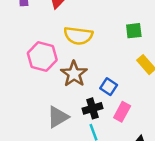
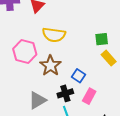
green square: (134, 31) -> (102, 39), moved

